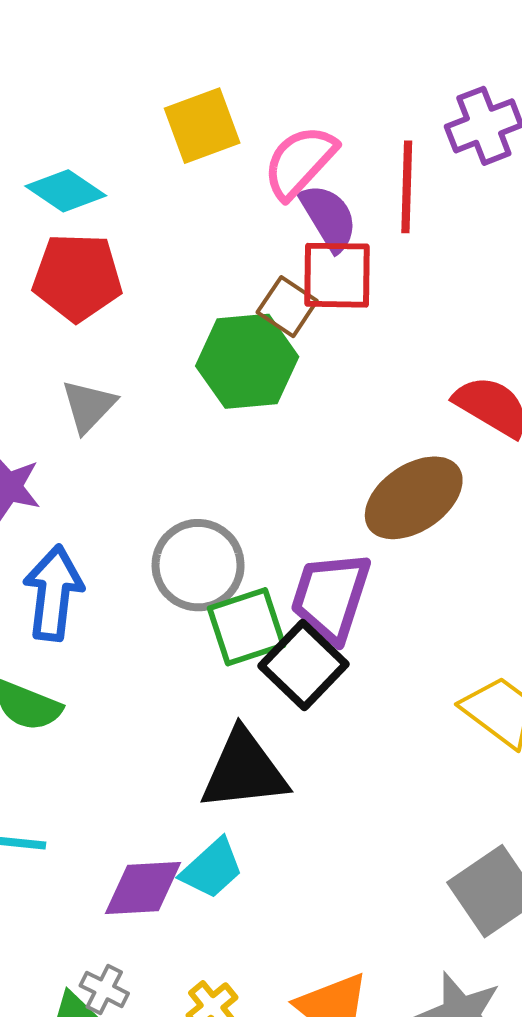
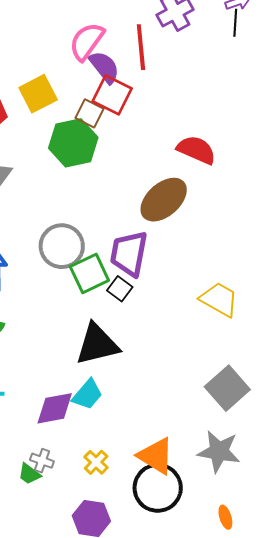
yellow square: (202, 126) -> (38, 94), moved
red square: (337, 275) -> (112, 95), turned 33
black square: (303, 665) -> (120, 289), size x0.6

